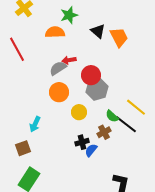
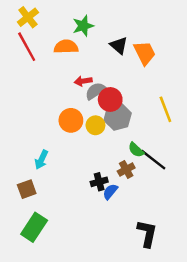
red line: (17, 49) -> (27, 47), moved
gray semicircle: (58, 68) -> (95, 91), moved
yellow line: (136, 107) -> (165, 109), moved, turned 30
yellow circle: (79, 112) -> (95, 125), moved

